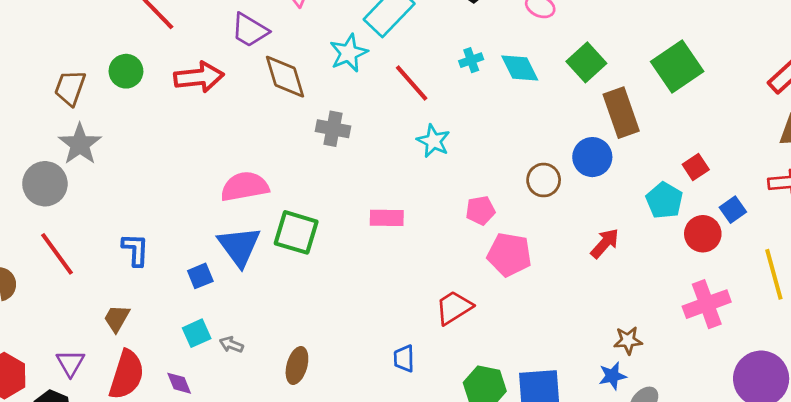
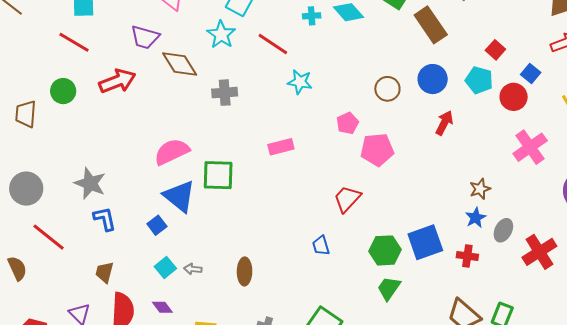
cyan cross: (471, 60) -> (312, 16), turned 30
gray star: (80, 144) -> (90, 183), moved
blue circle: (592, 157) -> (433, 79), moved

